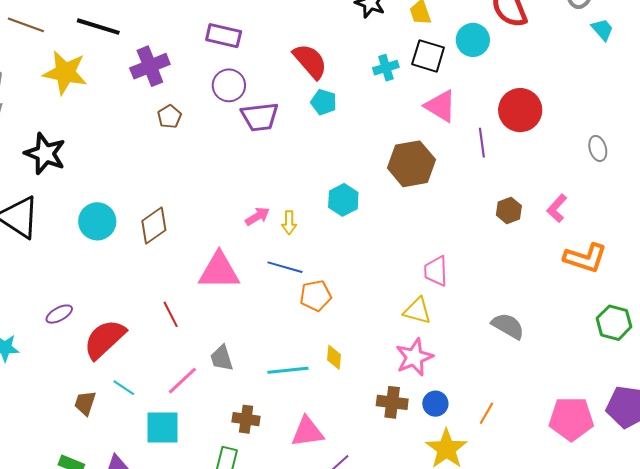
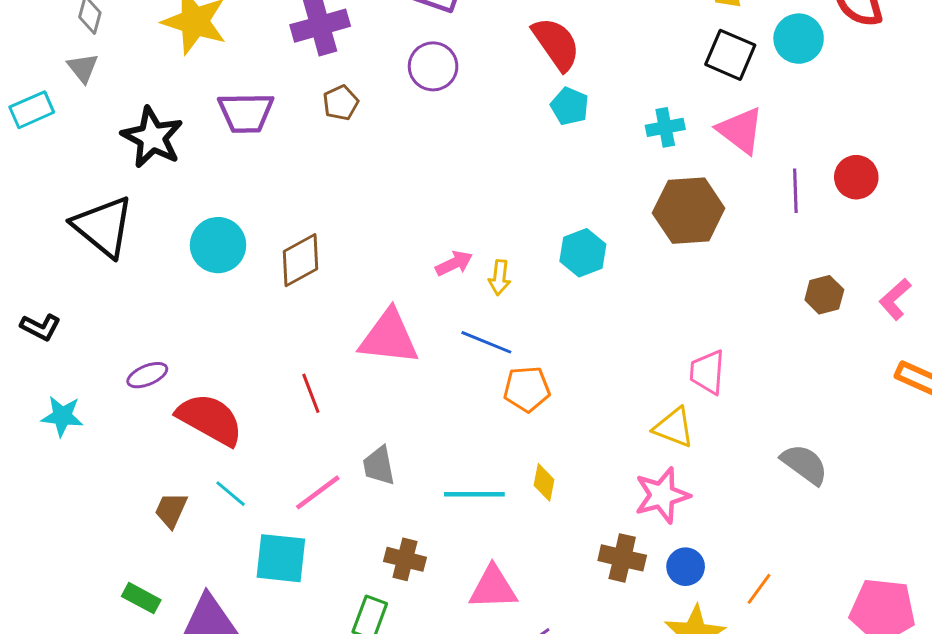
cyan cross: (386, 68) -> (665, 127), moved
red circle: (520, 110) -> (856, 177), moved, size x0.7
purple trapezoid: (260, 117) -> (246, 113), moved
red semicircle: (105, 339) -> (210, 419), turned 66

